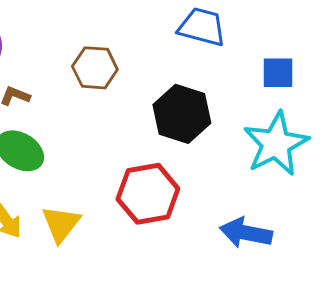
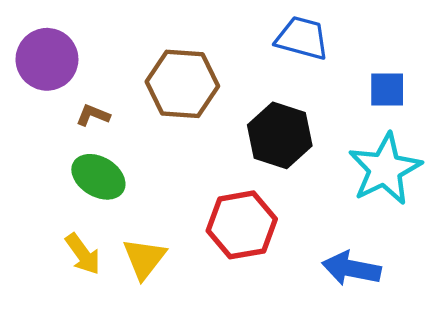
brown hexagon: (95, 68) -> (182, 84), size x1.4

